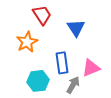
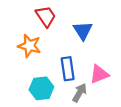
orange star: (27, 42) -> (29, 46), turned -30

